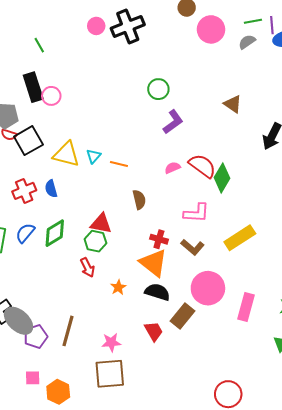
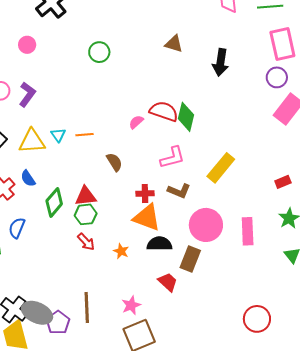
pink circle: (96, 26) -> (27, 45), moved
purple L-shape: (173, 122) -> (27, 94), moved
green diamond: (55, 233) -> (54, 202), moved

